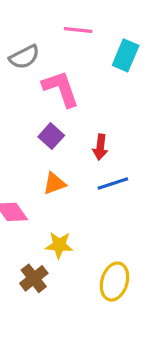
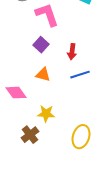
orange triangle: (54, 183) -> (43, 75), turned 35

